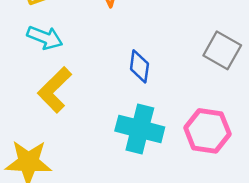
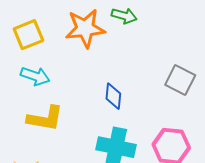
yellow L-shape: (55, 90) -> (45, 118), turned -123

